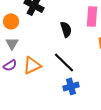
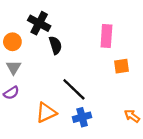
black semicircle: (66, 29) -> (55, 45), moved
orange triangle: (32, 65) -> (46, 113), moved

